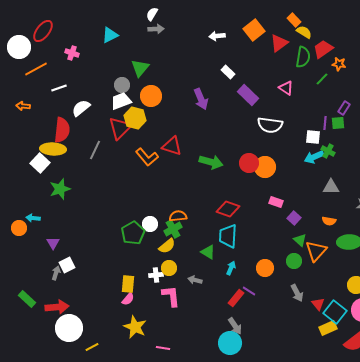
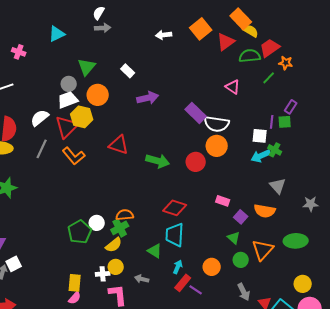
orange rectangle: (294, 20) -> (241, 19), size x1.5
green semicircle: (303, 57) -> (250, 56), turned -105
white rectangle: (228, 72) -> (128, 71), moved
purple rectangle: (248, 95) -> (196, 113), moved
purple arrow: (201, 99) -> (148, 98), turned -80
white semicircle: (81, 108) -> (40, 118), moved
orange L-shape: (147, 157) -> (74, 156), moved
orange circle: (265, 167) -> (217, 146), moved
gray triangle: (331, 187) -> (278, 186), turned 48
orange semicircle: (329, 221) -> (265, 211), moved, size x1.5
green triangle: (300, 240) -> (234, 238), moved
red rectangle: (236, 298) -> (183, 283), moved

